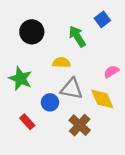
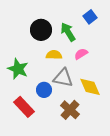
black circle: (32, 32) -> (41, 30), moved
pink semicircle: (111, 72) -> (81, 54), moved
red rectangle: (27, 122) -> (24, 107), size x1.5

